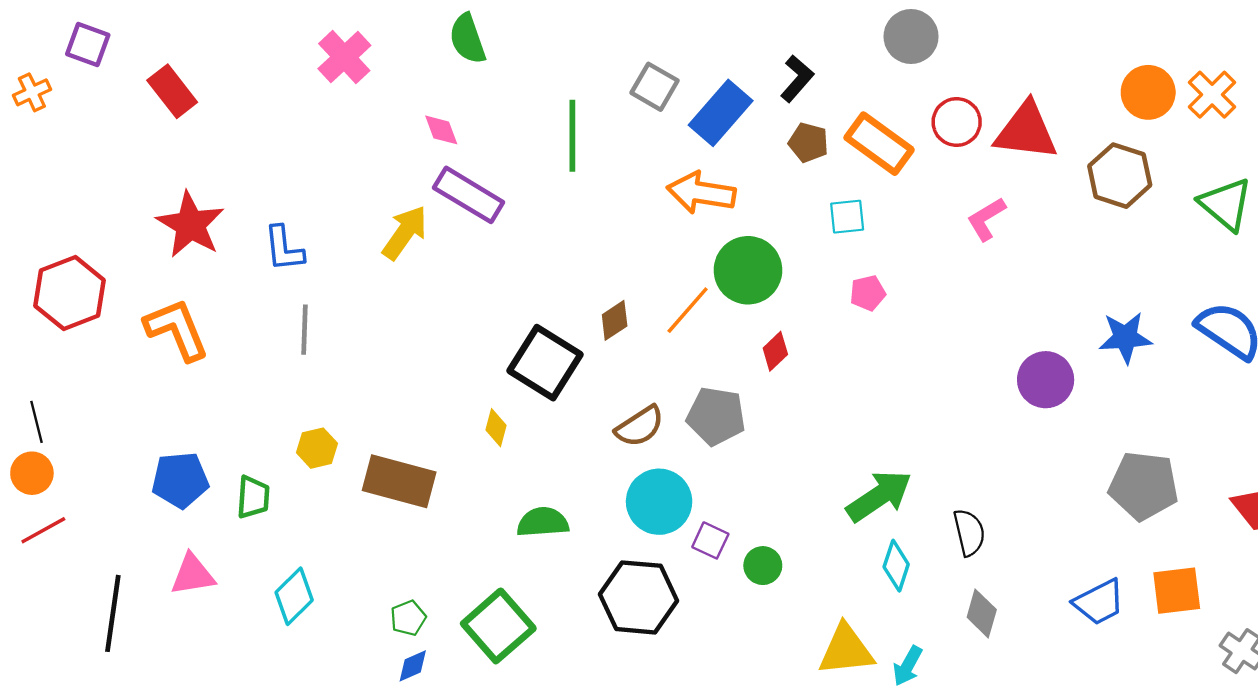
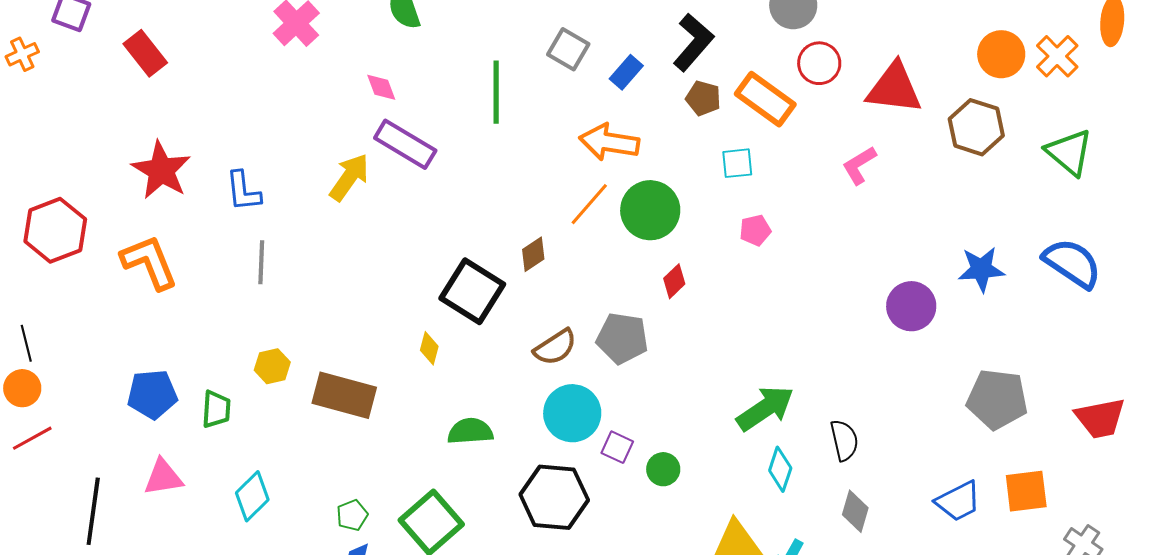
black L-shape: (797, 79) -> (693, 42), size x1.4
blue rectangle: (721, 113) -> (626, 72), size x0.6
red circle: (957, 122) -> (819, 63), moved
orange line: (688, 310) -> (589, 204), moved

